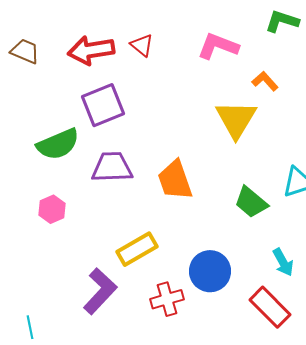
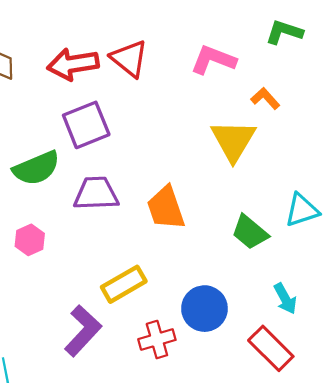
red triangle: (142, 45) -> (129, 59), size x1.5

